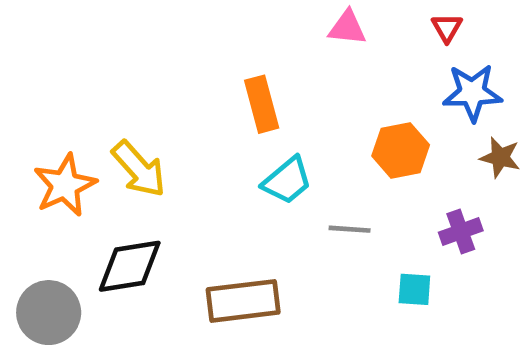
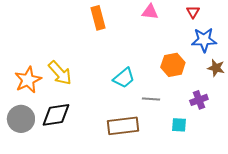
orange rectangle: (262, 104) -> (98, 18), moved
brown rectangle: (243, 301) -> (123, 126), moved
gray circle: (49, 313) -> (21, 119), moved

